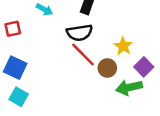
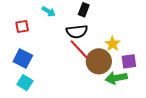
purple square: (144, 67) -> (129, 61), turned 35
brown circle: (107, 68) -> (99, 61), size x1.6

